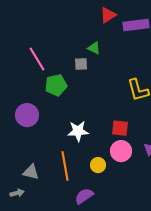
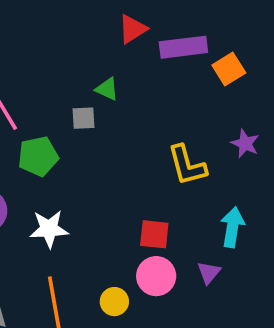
white star: (78, 131) -> (49, 229), moved

